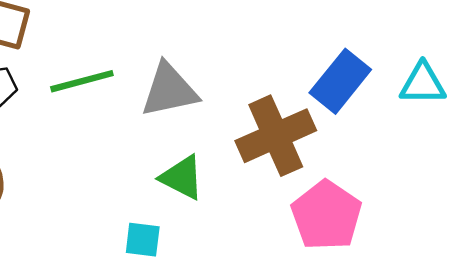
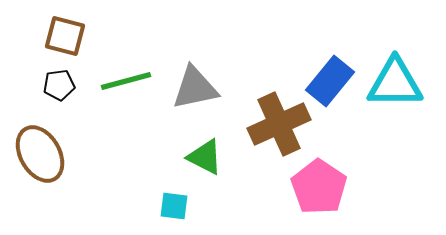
cyan triangle: (423, 84) -> (395, 83), size x1.5

